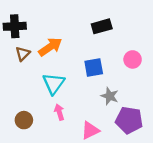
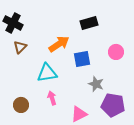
black cross: (15, 26) -> (13, 23), turned 30
orange arrow: (50, 47) -> (59, 44), moved
cyan triangle: (54, 83) -> (47, 73), turned 45

